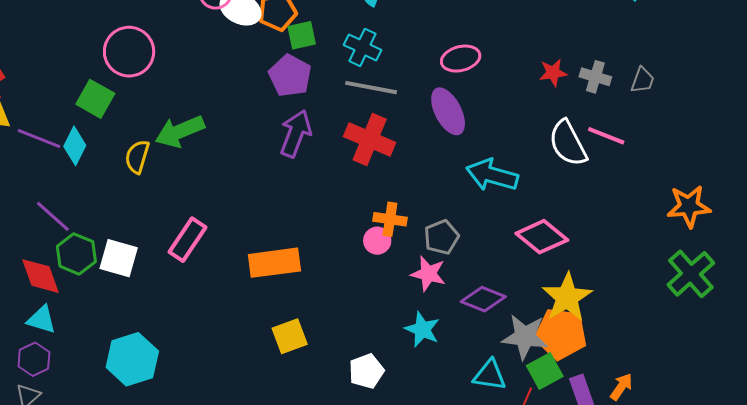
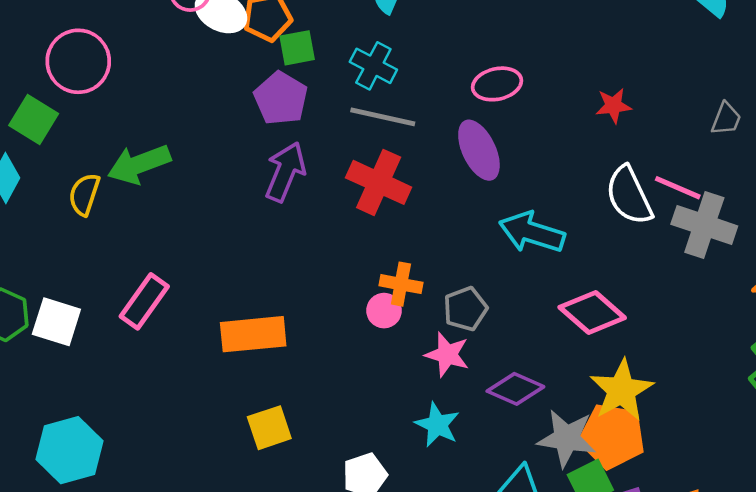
gray cross: (595, 77) -> (704, 225), moved, size x1.6

